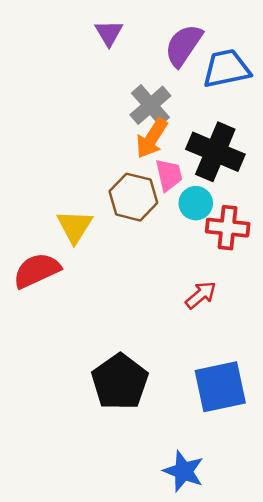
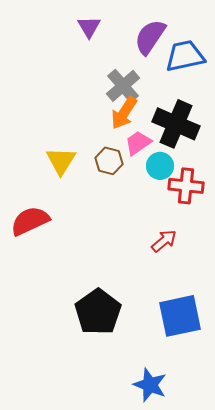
pink trapezoid: (169, 175) -> (138, 143), turned -112
brown hexagon: (133, 197) -> (109, 161), size x0.7
yellow triangle: (75, 226) -> (61, 161), moved

